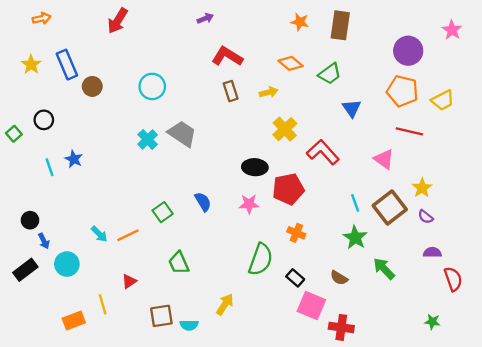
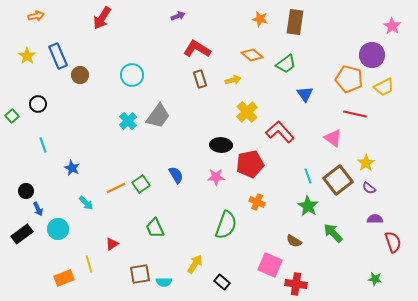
purple circle: (408, 51) -> (372, 55), moved
gray trapezoid: (182, 134) -> (158, 116), turned 92
blue star: (74, 159) -> (72, 168), moved
orange line: (128, 235) -> (116, 188), moved
black rectangle: (295, 278) -> (222, 282), moved

